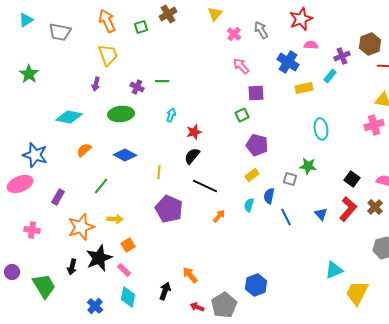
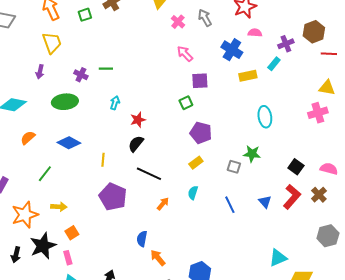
blue semicircle: (269, 196) -> (142, 239), moved
pink rectangle: (124, 270) -> (68, 258), turned 32
orange arrow: (190, 275) -> (158, 258), moved

